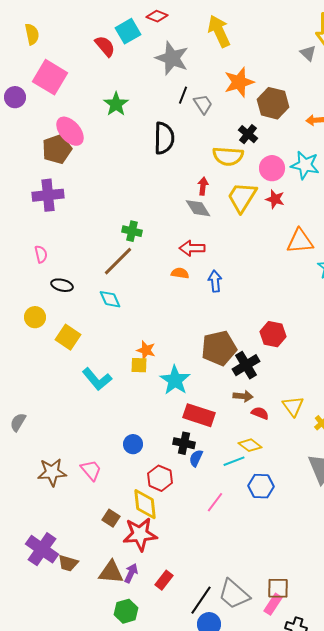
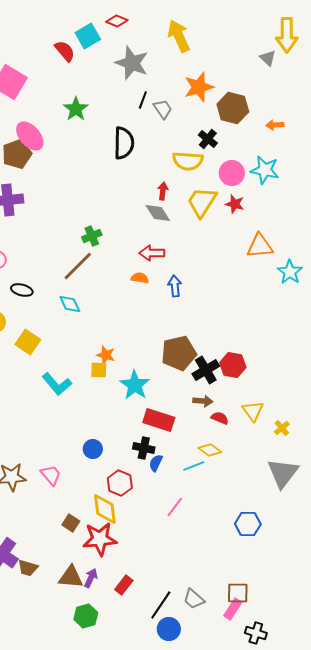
green cross: (132, 231) -> (92, 236), turned -36
red hexagon: (273, 334) -> (233, 365), moved
blue hexagon: (261, 486) -> (248, 524), moved
gray trapezoid: (234, 594) -> (194, 599), size x0.7

